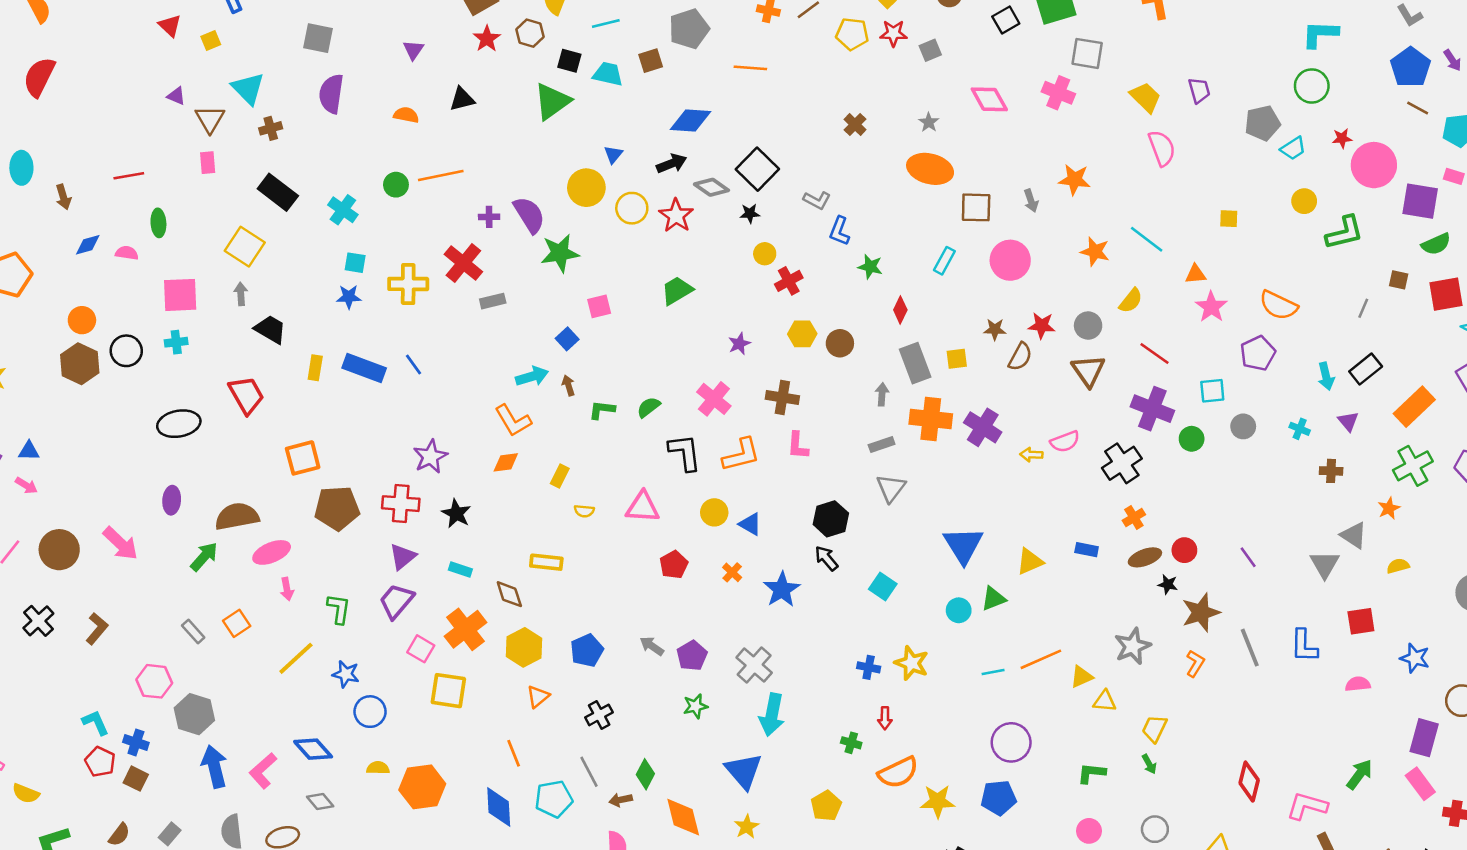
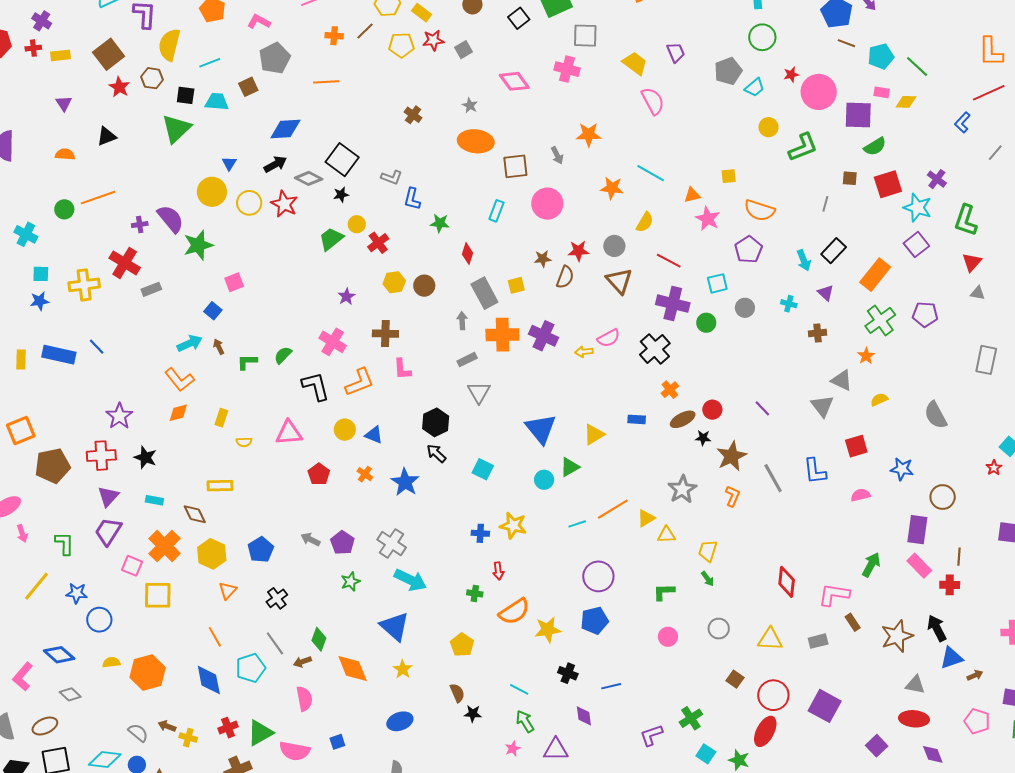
yellow square: (1229, 219) -> (729, 176), moved
green trapezoid: (677, 290) -> (331, 239), moved
cyan arrow: (772, 715) -> (410, 580), turned -68

